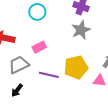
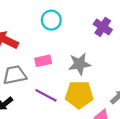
gray star: (81, 30) -> (79, 64), moved

